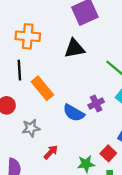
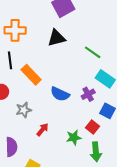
purple cross: (96, 103) -> (88, 94), moved

